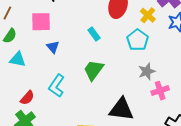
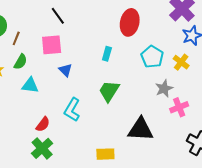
yellow cross: (148, 15) -> (181, 62), moved
cyan rectangle: (94, 34) -> (107, 54), turned 56

